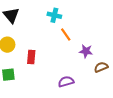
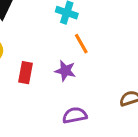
purple star: (86, 51) -> (65, 71), moved

